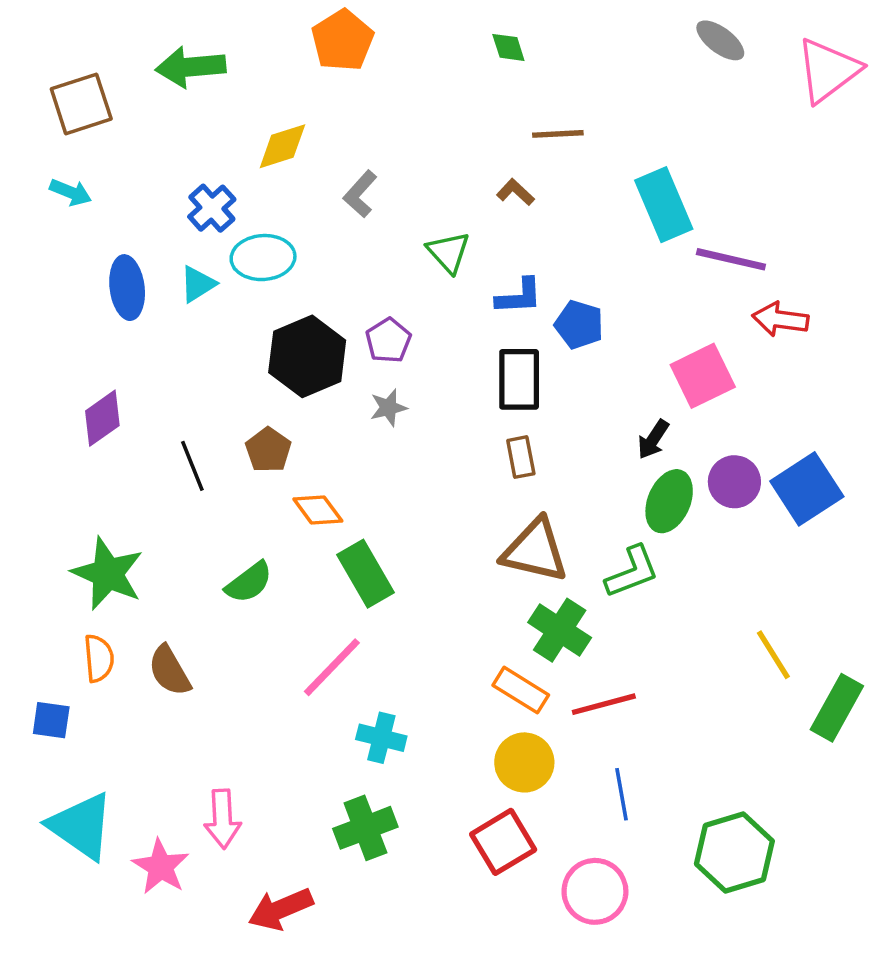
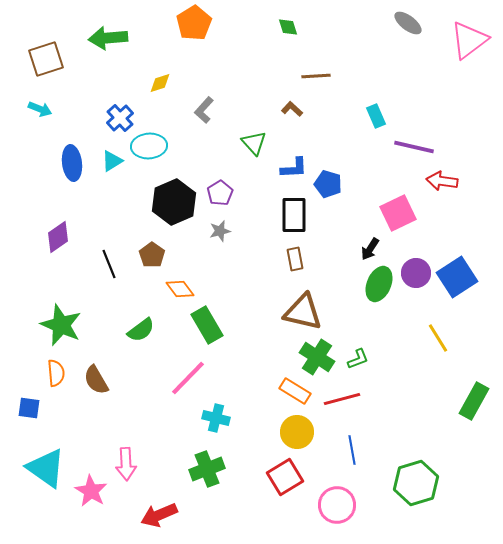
yellow diamond: (282, 146) -> (160, 83), size x0.7
cyan rectangle: (664, 205) -> (376, 116), size x0.6
green L-shape: (632, 572) -> (358, 359), moved, size x0.7
yellow line: (773, 655) -> (438, 338), moved

